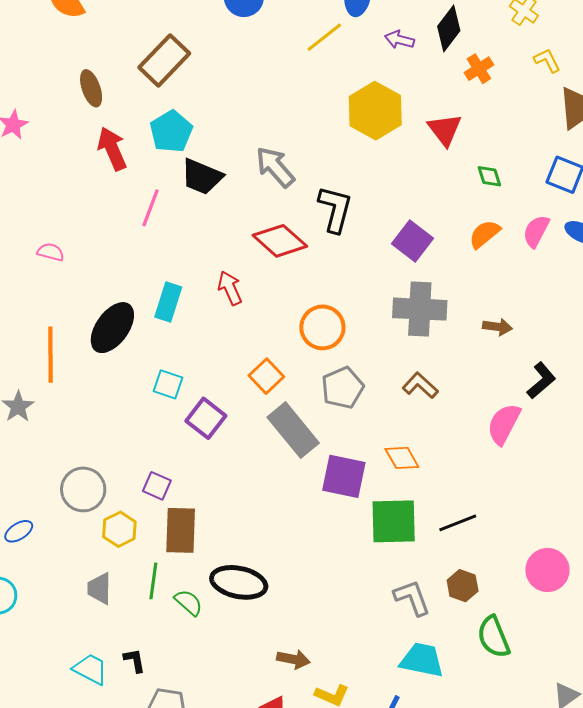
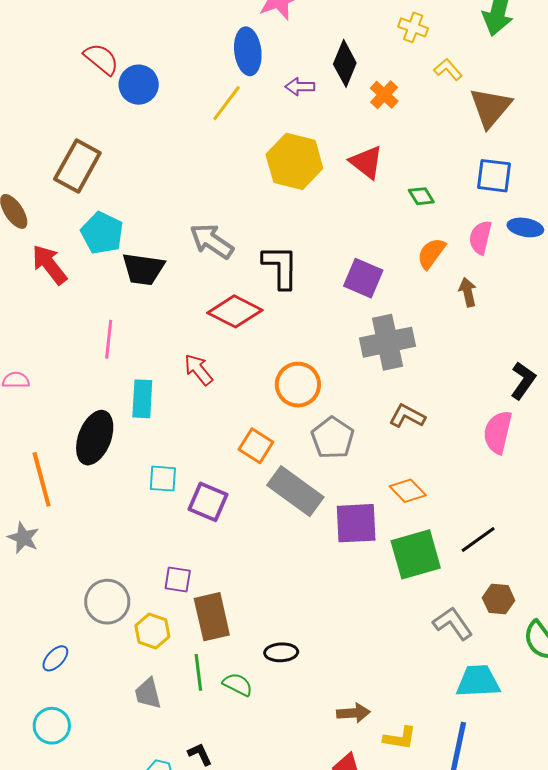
pink line: (151, 208) -> (109, 339), moved
brown arrow: (497, 327) -> (468, 292), moved, turned -96
black ellipse: (239, 582) -> (281, 652), size x0.6

